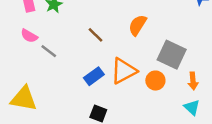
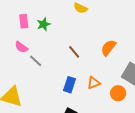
orange triangle: (124, 71) -> (94, 83), size x0.6
blue rectangle: (94, 76) -> (69, 85), turned -42

